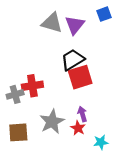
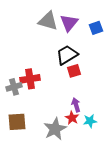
blue square: (104, 14) -> (96, 28), moved
red square: (80, 77) -> (74, 71), size x0.6
gray star: (52, 122) -> (55, 129), moved
cyan star: (101, 142) -> (90, 121), moved

